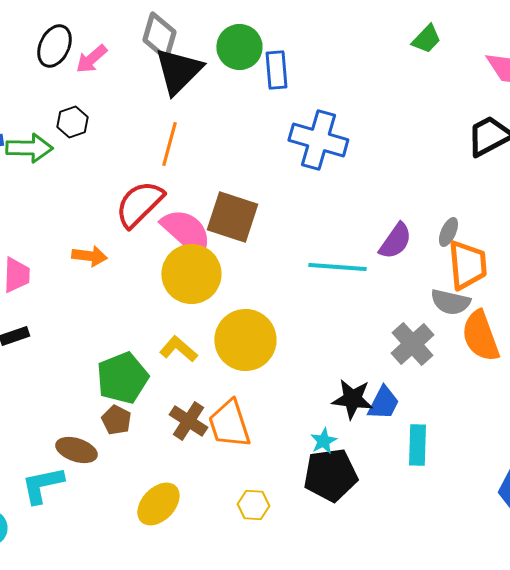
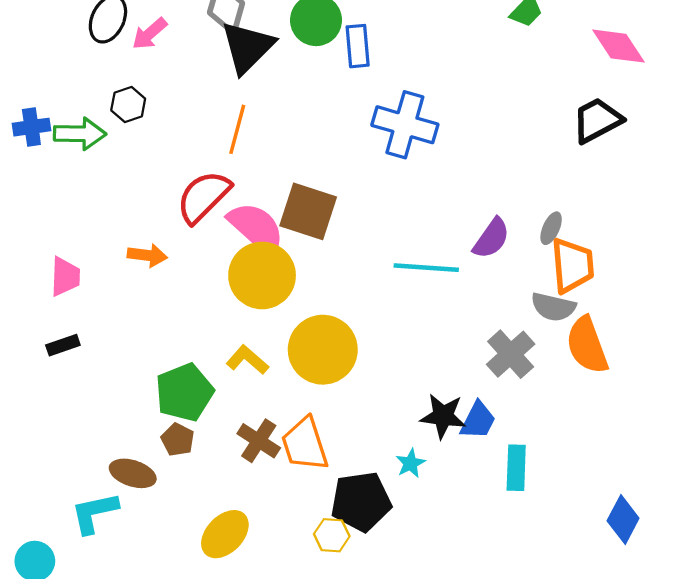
black pentagon: (330, 475) -> (361, 501), moved

